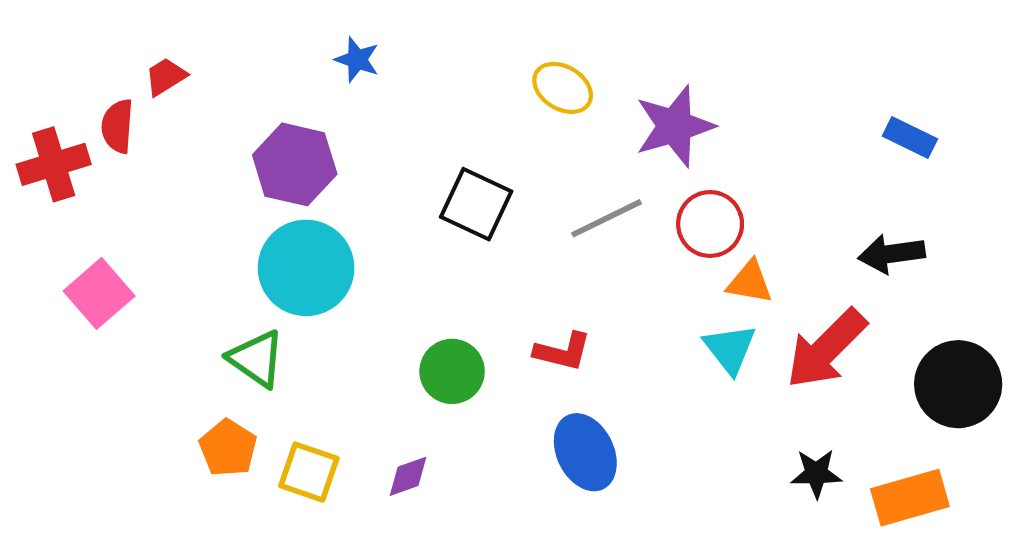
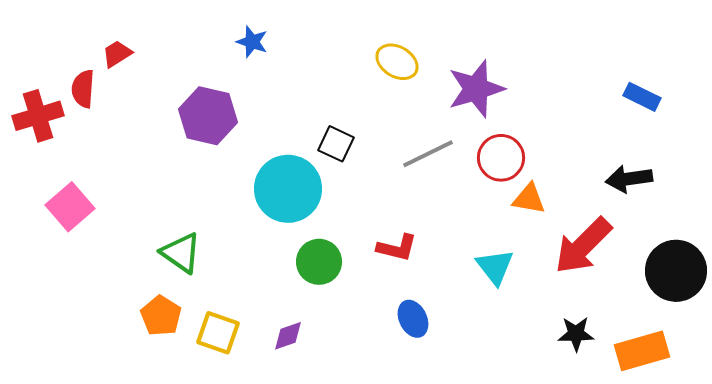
black square: (476, 204) -> (336, 144), size x0.7
cyan circle: (306, 268) -> (288, 189), moved
cyan triangle: (730, 349) -> (495, 267), moved
blue ellipse: (585, 452) -> (413, 319), size x0.7

